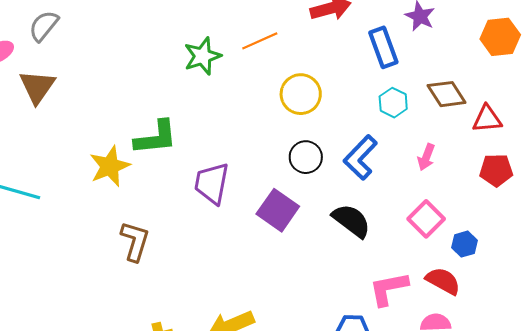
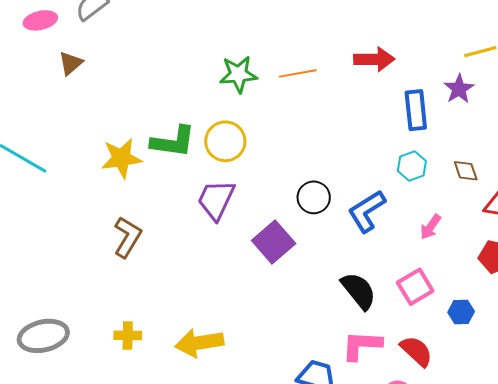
brown triangle: (37, 87) -> (71, 63), size x0.7
yellow circle: (301, 94) -> (225, 141), moved
brown diamond: (447, 94) -> (466, 171), size x0.7
black semicircle: (351, 221) -> (359, 291), moved
blue hexagon: (465, 244) -> (461, 312), moved

